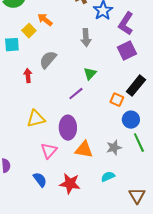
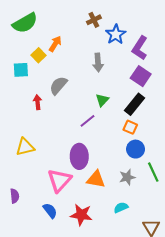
orange arrow: (45, 20) -> (55, 44), turned 84
purple square: (127, 51) -> (141, 76), turned -30
black rectangle: (136, 86) -> (134, 104), moved
yellow triangle: (36, 119) -> (25, 147), moved
blue circle: (131, 120) -> (136, 149), moved
pink triangle: (49, 151) -> (59, 180), size x1.4

